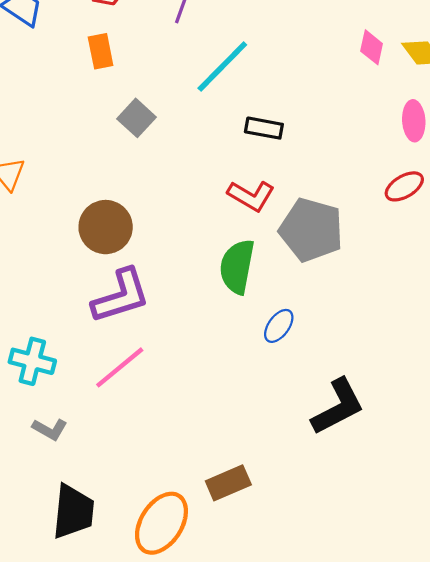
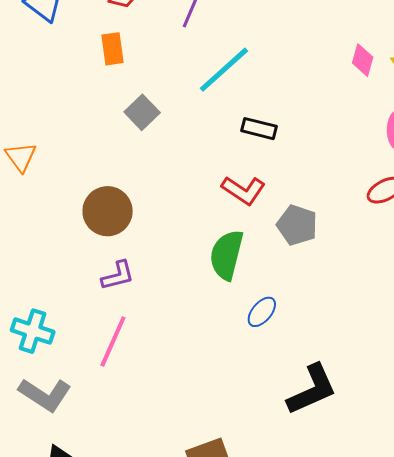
gray pentagon: (311, 230) -> (297, 225), size x0.7
purple L-shape: (121, 296) -> (118, 276), size x0.6
pink line: (120, 367) -> (113, 341), turned -30
gray L-shape: (50, 429) -> (45, 395), size x1.6

